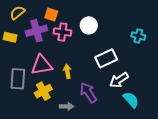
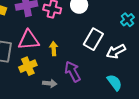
cyan cross: (138, 36) -> (127, 20), turned 32
white rectangle: (106, 58) -> (93, 39), turned -40
white arrow: (119, 80) -> (116, 51), moved

